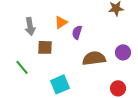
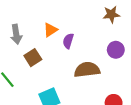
brown square: (45, 47) -> (33, 58), turned -35
purple circle: (123, 52) -> (116, 50), moved

